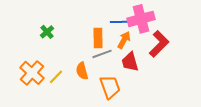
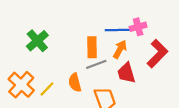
pink cross: (141, 19) -> (138, 27), size x0.6
green cross: (47, 32) -> (37, 41), size x1.5

